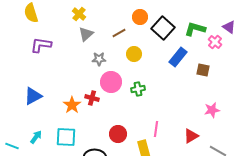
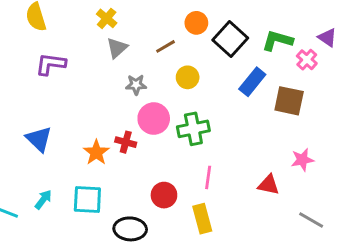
brown square: (203, 70) -> (289, 101), size x1.5
green cross: (138, 89) -> (193, 129), size x1.5
blue triangle: (33, 96) -> (39, 139), turned -48
pink line: (156, 129) -> (208, 177), moved
red triangle: (191, 136) -> (268, 185), moved, turned 42

